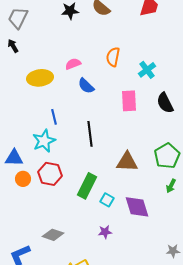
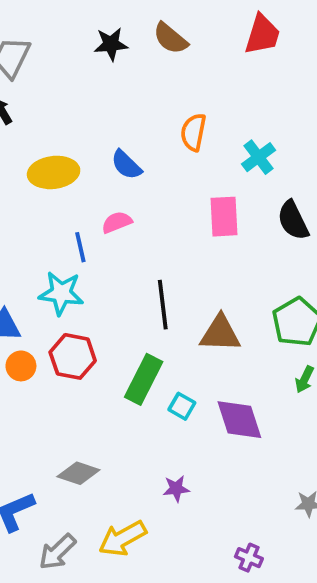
pink semicircle: (73, 64) -> (117, 222), moved
blue semicircle: (86, 86) -> (126, 165), moved
black line: (90, 134) -> (163, 305), moved
cyan star: (44, 141) -> (61, 293), turned 30
purple star: (105, 232) -> (176, 489), moved

